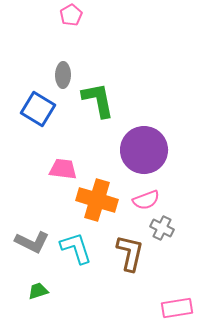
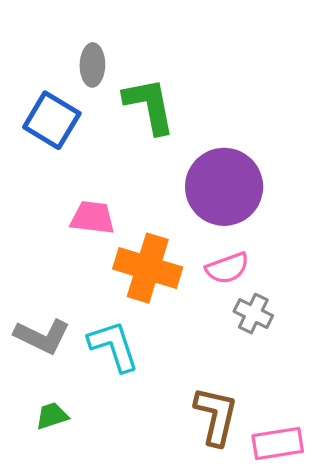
brown L-shape: (130, 253) -> (216, 416), moved

